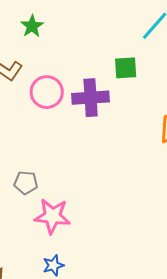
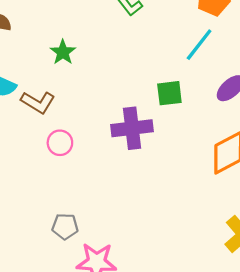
pink circle: (47, 92) -> (60, 143), moved, size x0.7

